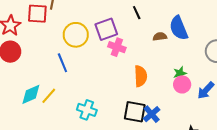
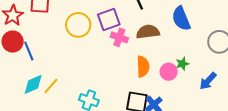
brown semicircle: (160, 37) -> (148, 32), moved, size x1.6
blue line: (62, 63) -> (29, 51), moved
pink circle: (182, 84) -> (169, 72), moved

